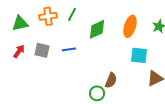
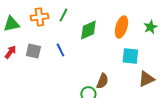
blue line: (69, 49) -> (60, 50), turned 72

